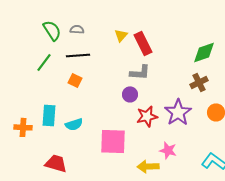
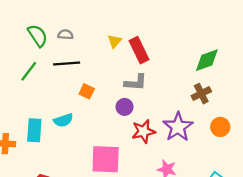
orange square: (75, 80) -> (87, 91), moved
cyan semicircle: (74, 124) -> (63, 120), moved

